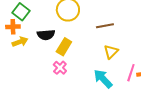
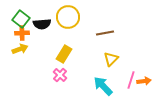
orange cross: (13, 27) -> (22, 33), moved
black semicircle: (46, 35) -> (42, 24), moved

